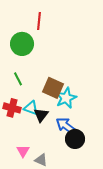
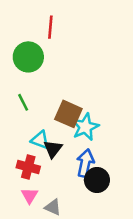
red cross: (12, 108) -> (28, 167), moved
blue arrow: (66, 126) -> (85, 163), turned 65

